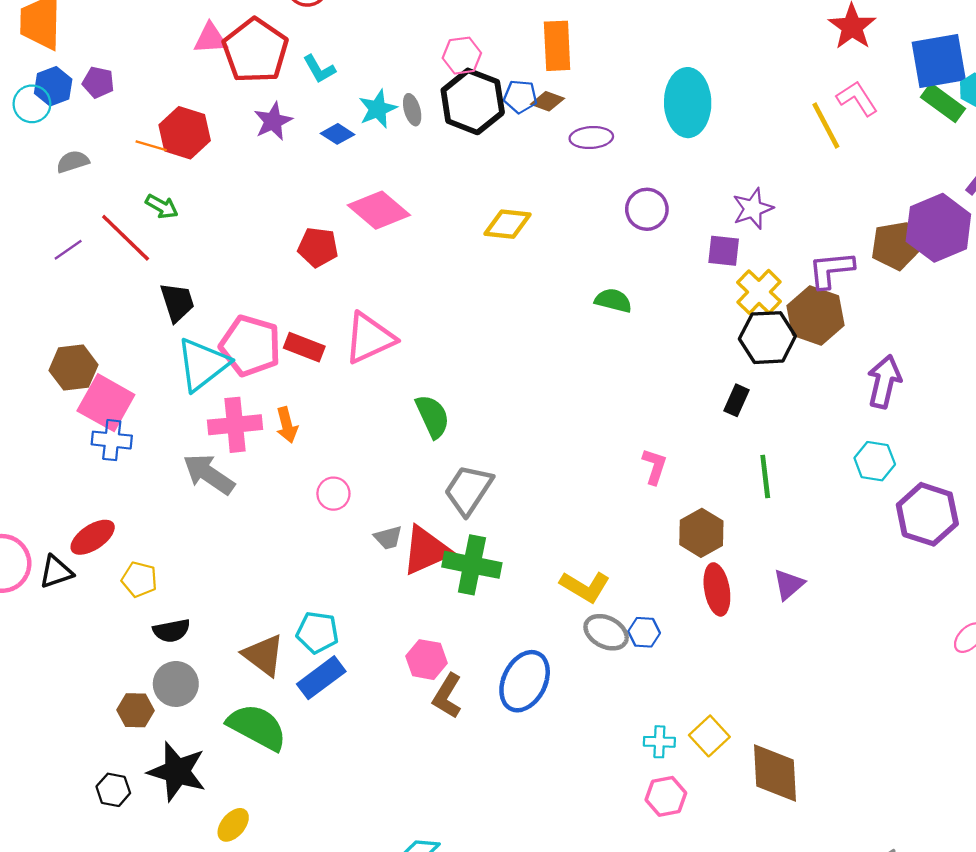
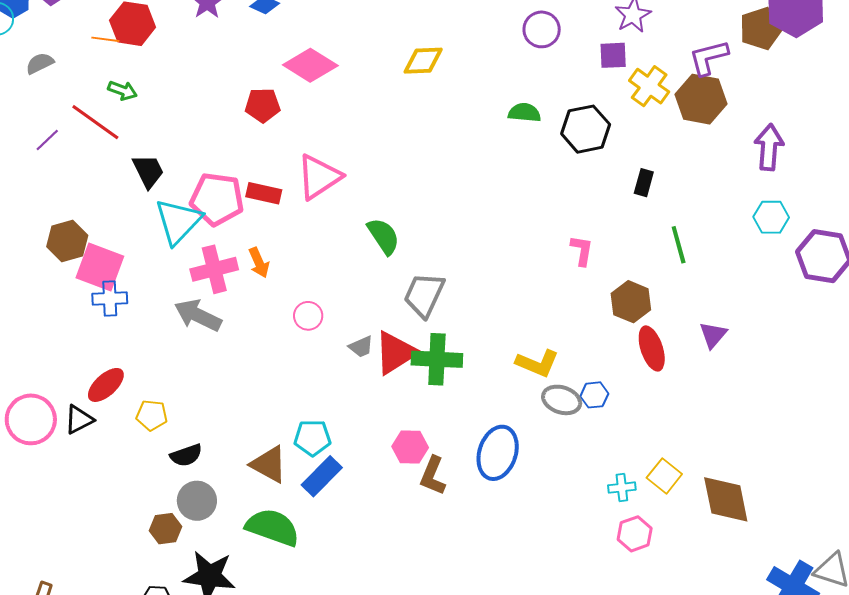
black hexagon: (767, 338) -> (586, 129), moved

